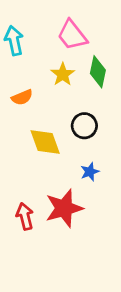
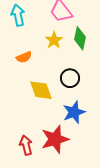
blue star: (90, 172) -> (74, 112), size x1.6

